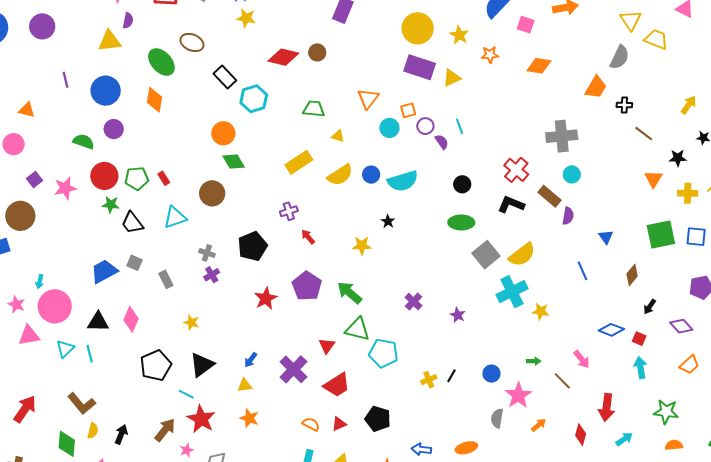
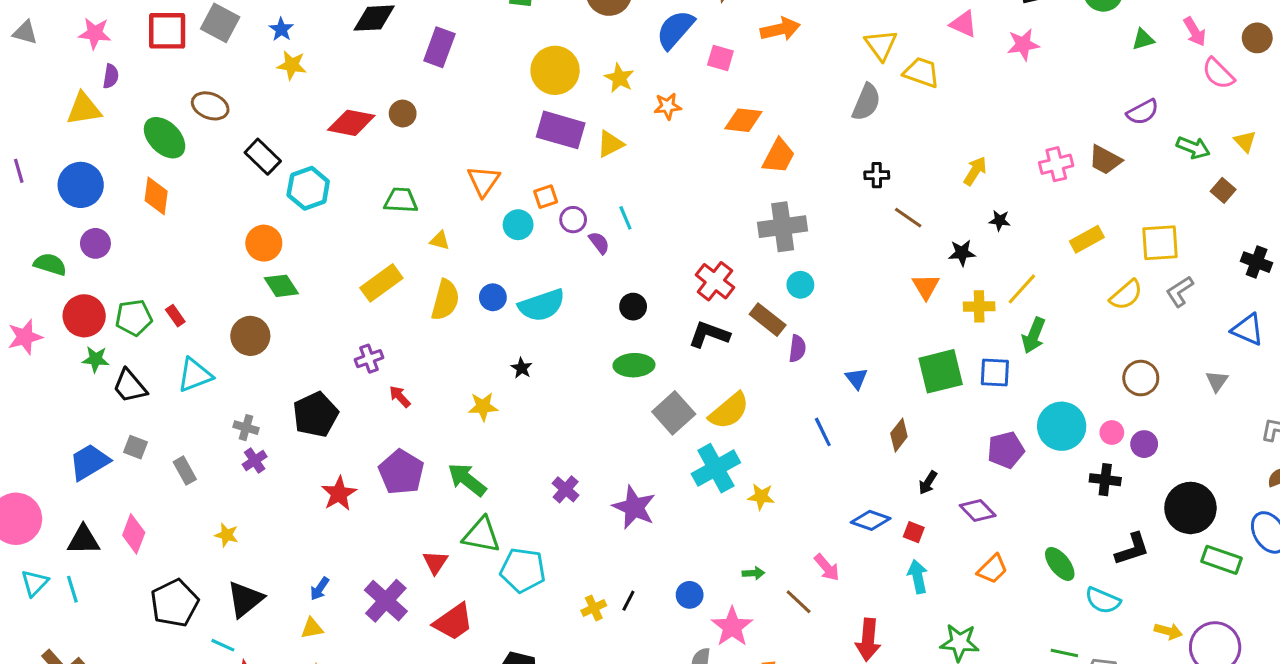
orange trapezoid: (596, 87) -> (779, 156), moved
yellow semicircle: (340, 175) -> (445, 300), turned -40
purple star: (458, 315) -> (634, 507), size x1.8

